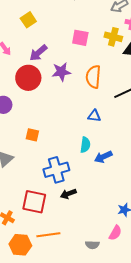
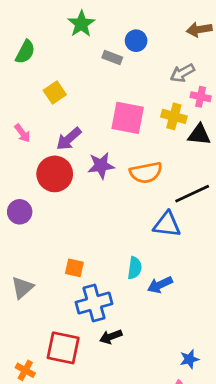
pink square: (80, 38) -> (128, 118), size x1.4
orange semicircle: (93, 77) -> (146, 173), turned -105
blue triangle: (94, 116) -> (167, 224), moved, size x1.5
orange square: (32, 135) -> (74, 268), moved

